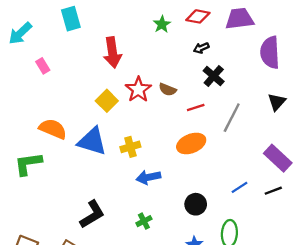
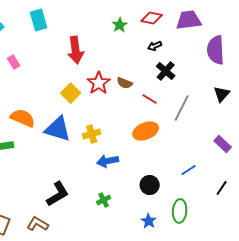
red line: (196, 108) -> (150, 99), turned 49
purple rectangle: (278, 158) -> (223, 144), size x0.7
black line: (273, 191) -> (222, 188), moved, turned -35

